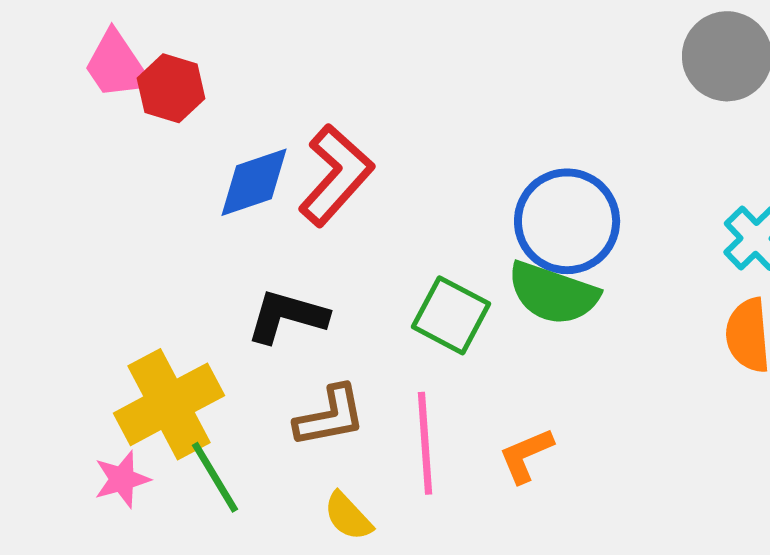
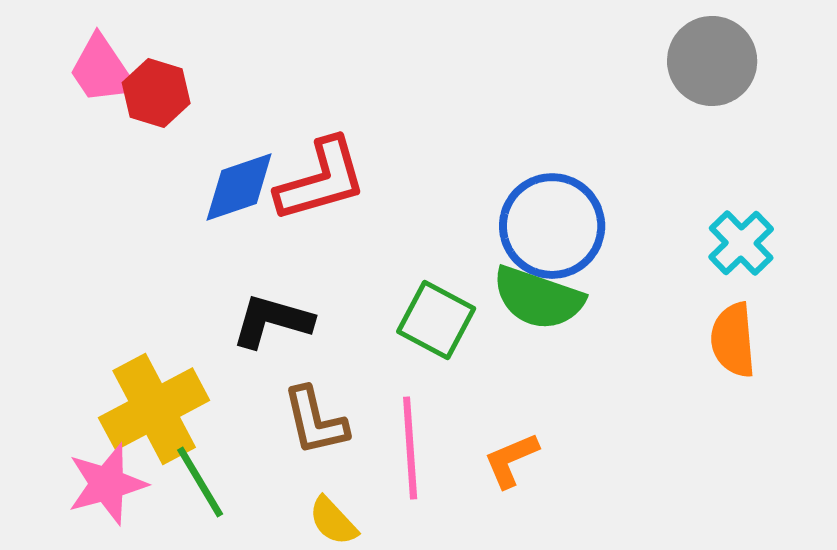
red L-shape: (336, 175) -> (321, 180), turned 32
brown L-shape: (330, 416) -> (315, 421), turned 88
pink star: (122, 479) -> (107, 484), size x1.4

